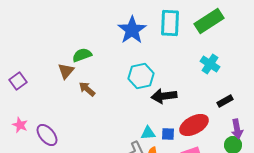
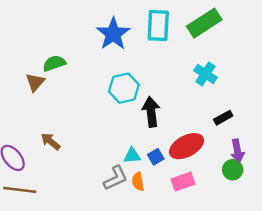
brown arrow: (87, 89) -> (51, 141), moved
black arrow: (164, 96) -> (151, 112), turned 90
blue square: (168, 134) -> (156, 157), turned -32

